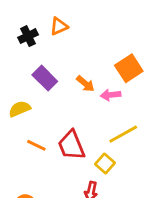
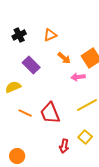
orange triangle: (59, 26) -> (50, 35), moved
orange arrow: (85, 84) -> (64, 58), moved
yellow square: (105, 163) -> (85, 137), moved

